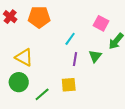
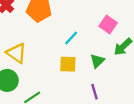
purple line: (75, 59) -> (94, 92), moved, turned -32
yellow square: (69, 85) -> (68, 64), moved

